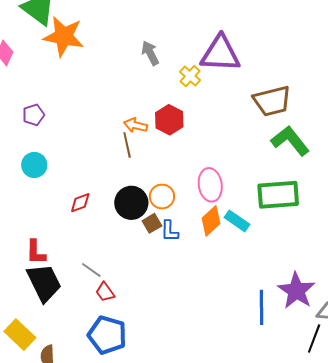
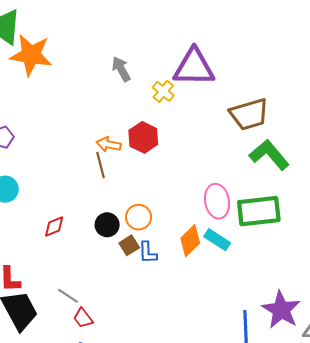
pink ellipse: (210, 185) -> (217, 201), moved
black circle: (131, 203) -> (107, 225), size x0.7

